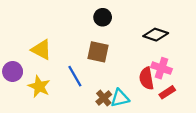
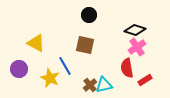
pink cross: (161, 68) -> (137, 47), moved, turned 36
purple circle: (13, 72) -> (19, 69), moved
yellow star: (39, 87) -> (50, 78), moved

